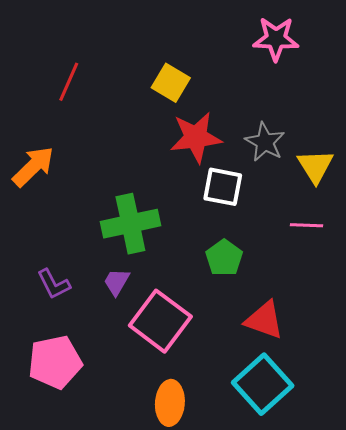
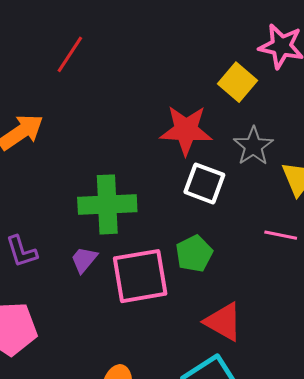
yellow square: (171, 83) -> (238, 82), moved
pink square: (160, 321) -> (140, 276), moved, turned 34

